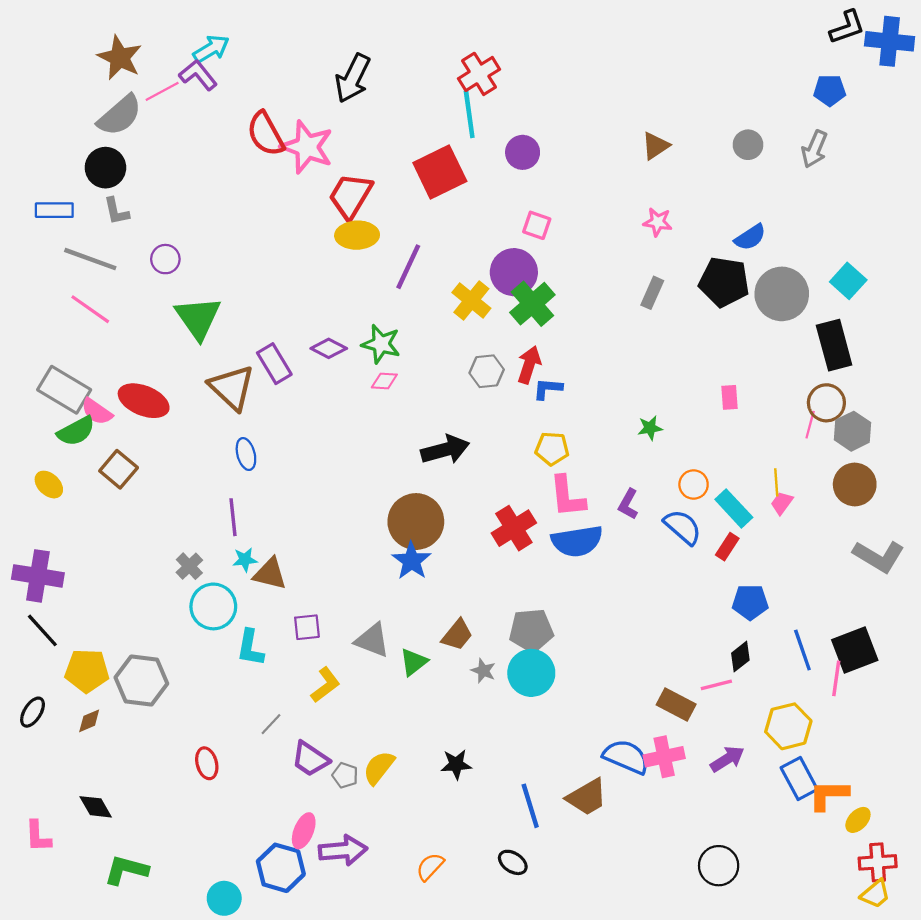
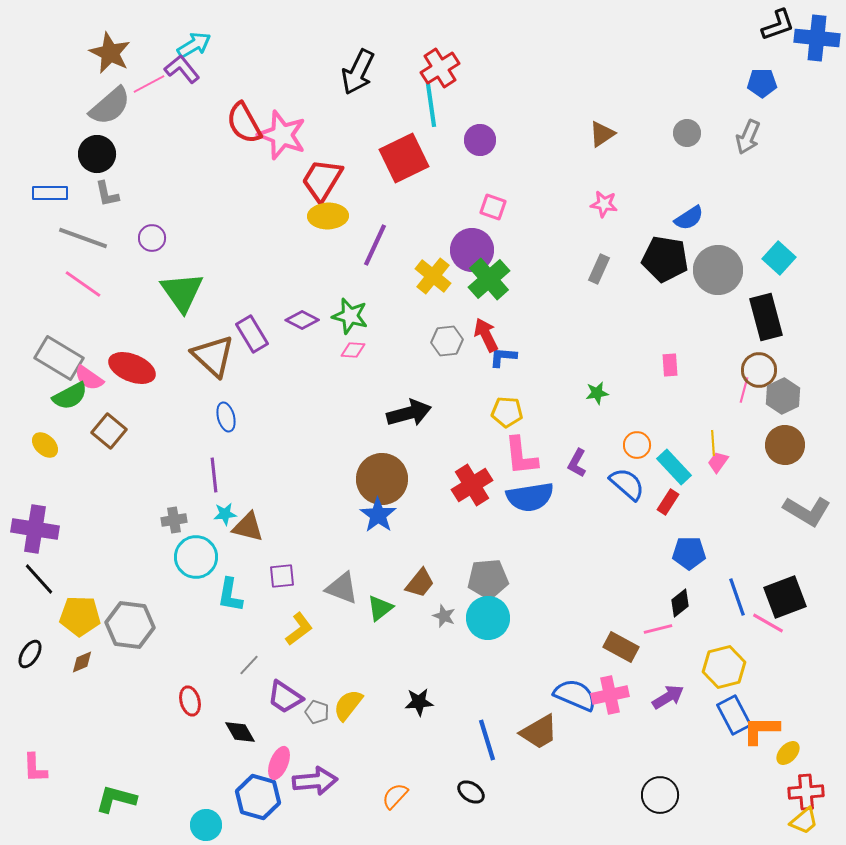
black arrow: (353, 78) -> (358, 72), moved
red arrow: (529, 365) -> (486, 335), turned -44
gray cross: (189, 566) -> (174, 520), turned 35
pink line: (836, 678) -> (768, 623), turned -68
black diamond: (96, 807) -> (240, 732), moved

